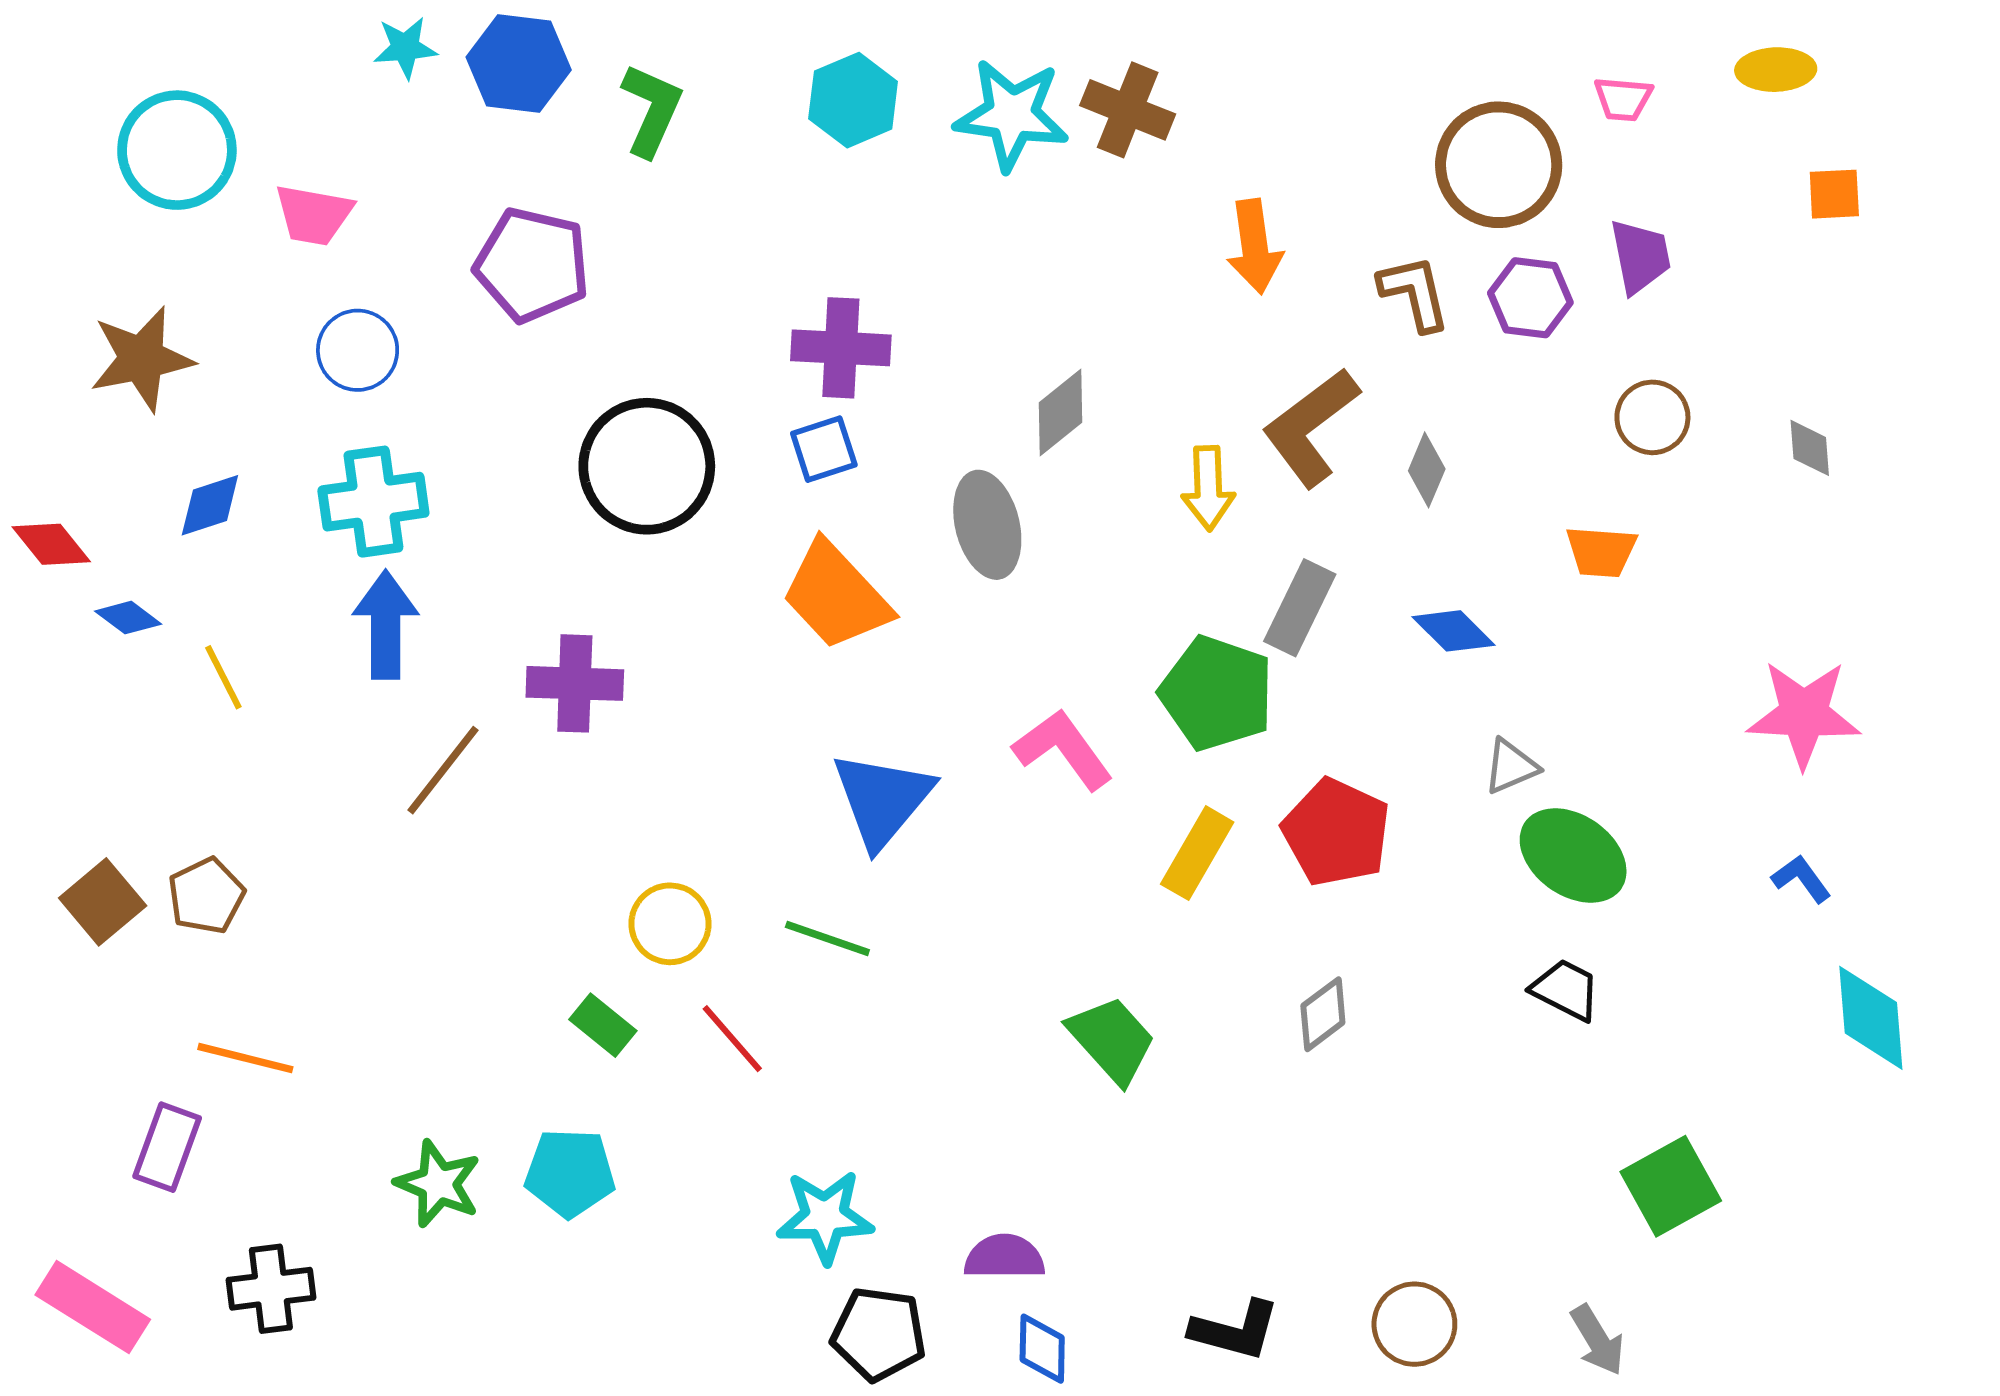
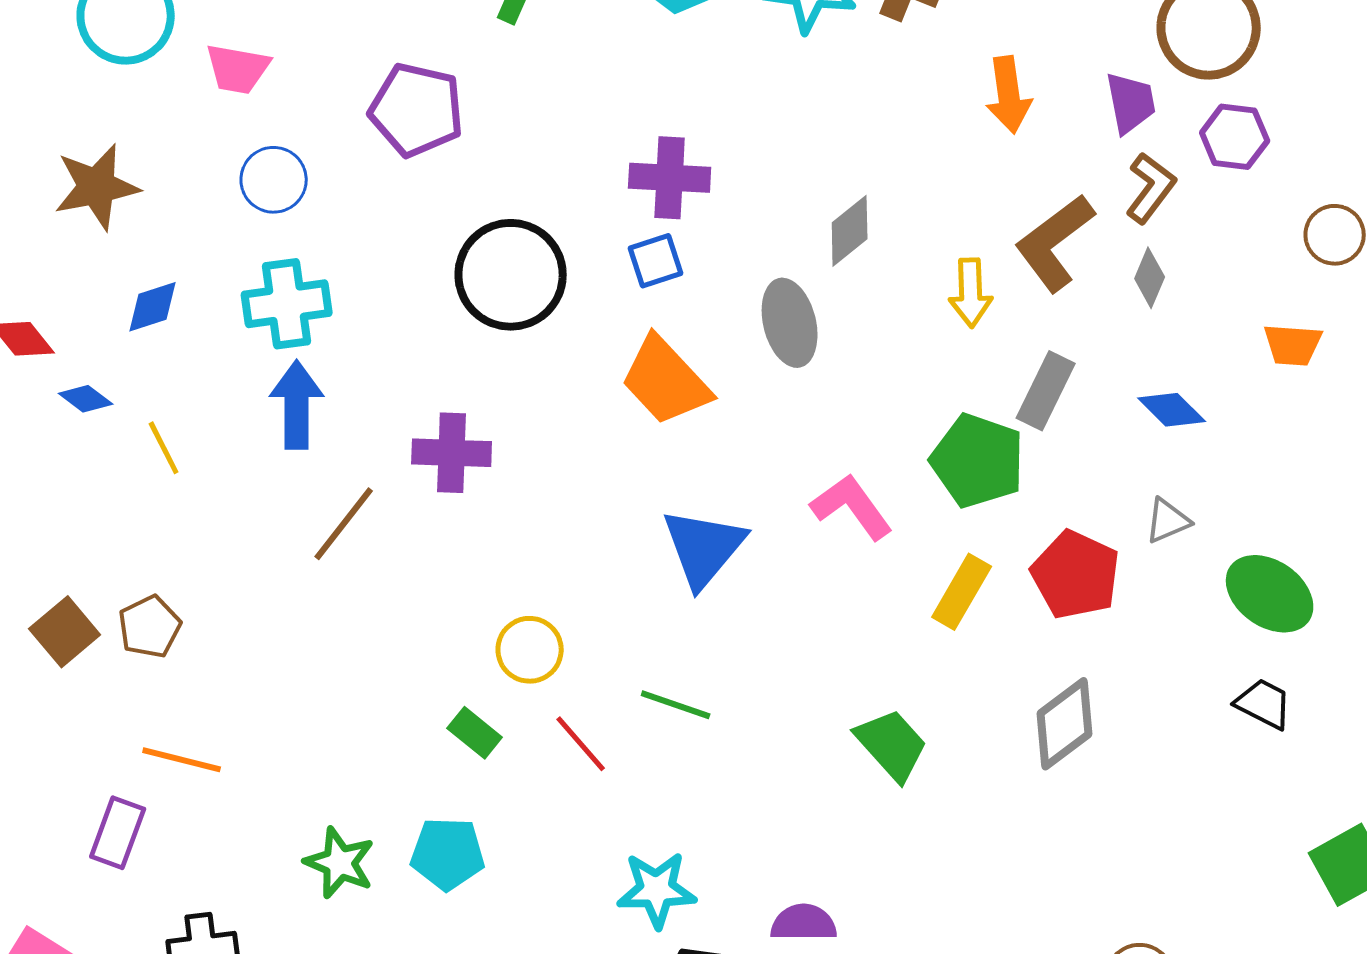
purple trapezoid: (1640, 256) -> (1131, 103), moved
brown L-shape: (1414, 293) -> (1151, 188), moved, turned 50
gray triangle: (1511, 766) -> (1168, 521), moved
green line: (827, 938) -> (676, 705), moved
gray diamond: (1323, 1014) -> (1065, 724), size x1.5

